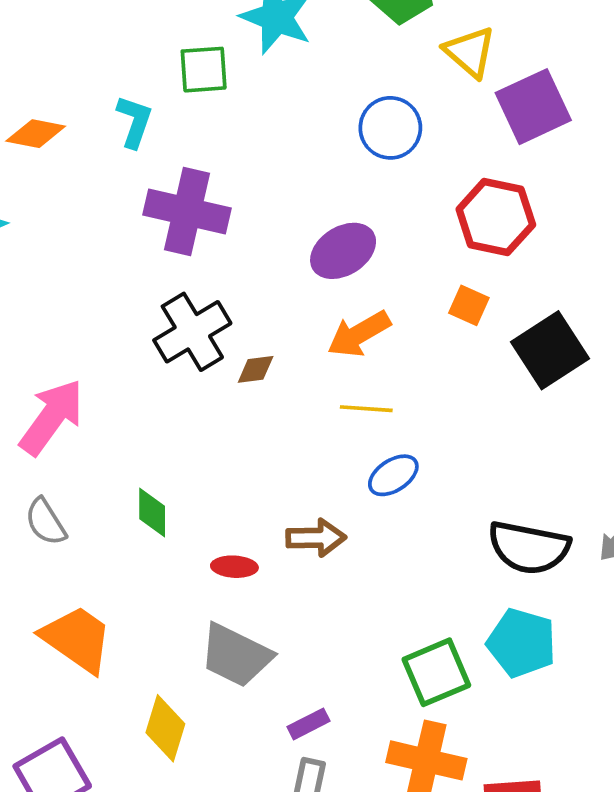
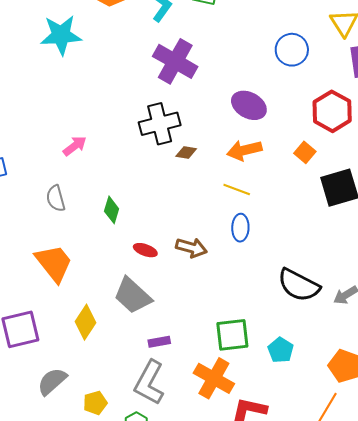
purple ellipse: (343, 251) -> (249, 105), turned 44
pink arrow: (52, 417) -> (75, 146), size x0.6
blue ellipse: (393, 475) -> (240, 228), turned -72
cyan pentagon: (522, 643) -> (281, 350), moved, size x0.7

